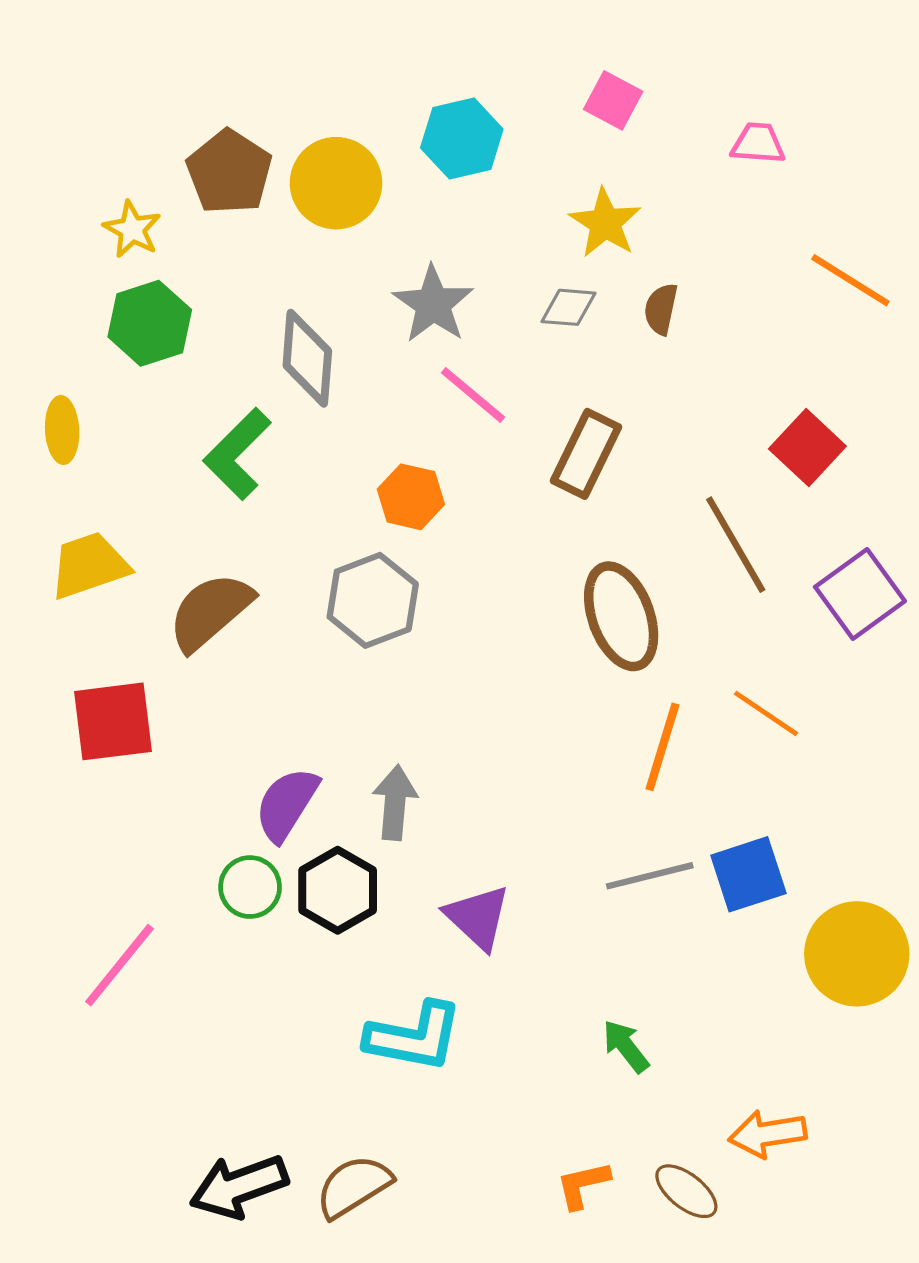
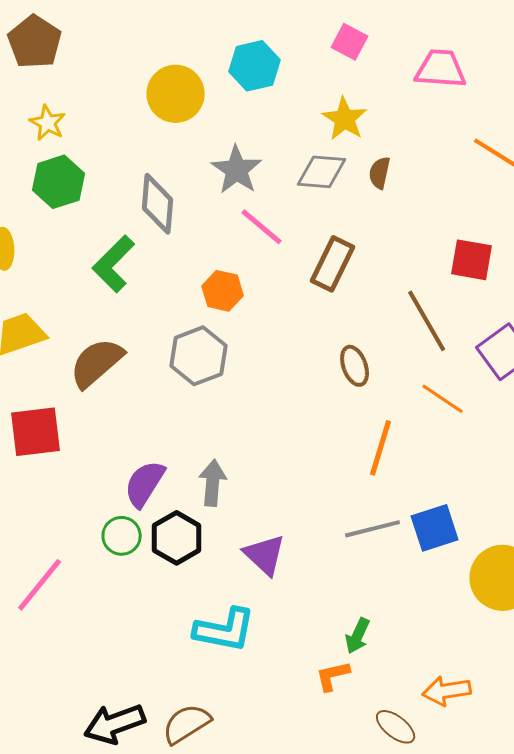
pink trapezoid: (758, 143) -> (441, 69), size x1.5
brown pentagon: (229, 172) -> (35, 42), moved
gray diamond: (569, 307) -> (322, 172), size x1.4
red square: (807, 447) -> (472, 260), turned -33
brown ellipse: (621, 616) -> (355, 366), size x0.6
orange line: (766, 713) -> (443, 399), moved
green arrow: (626, 1046) -> (358, 636), turned -117
orange L-shape: (583, 1185) -> (333, 676), moved

